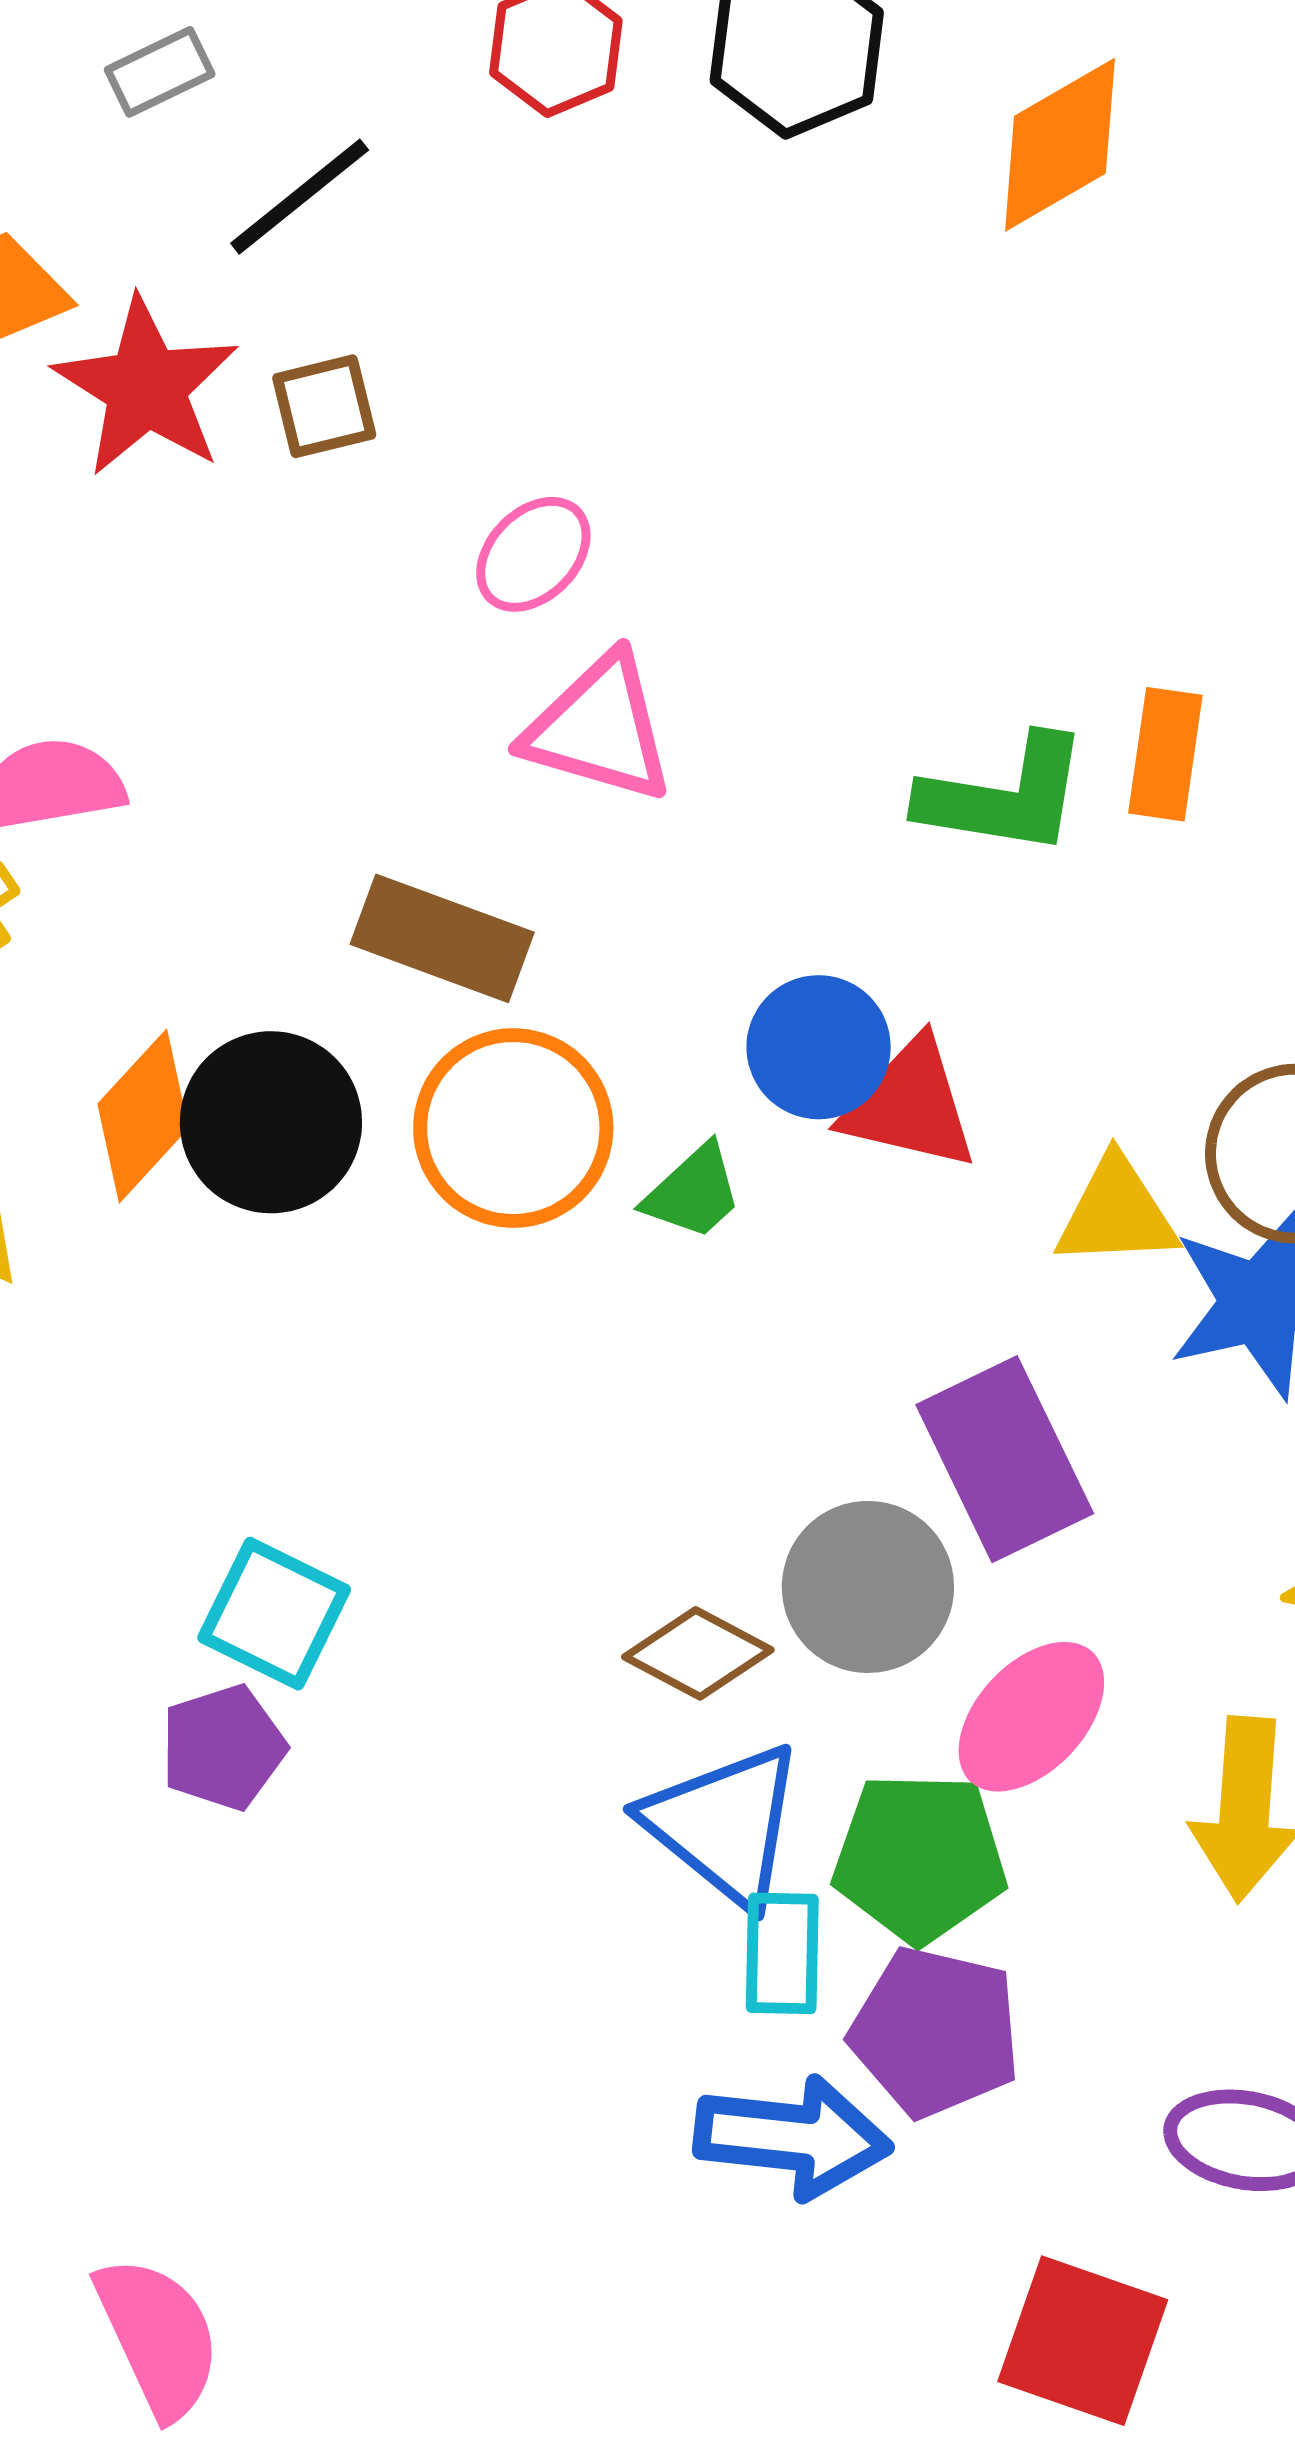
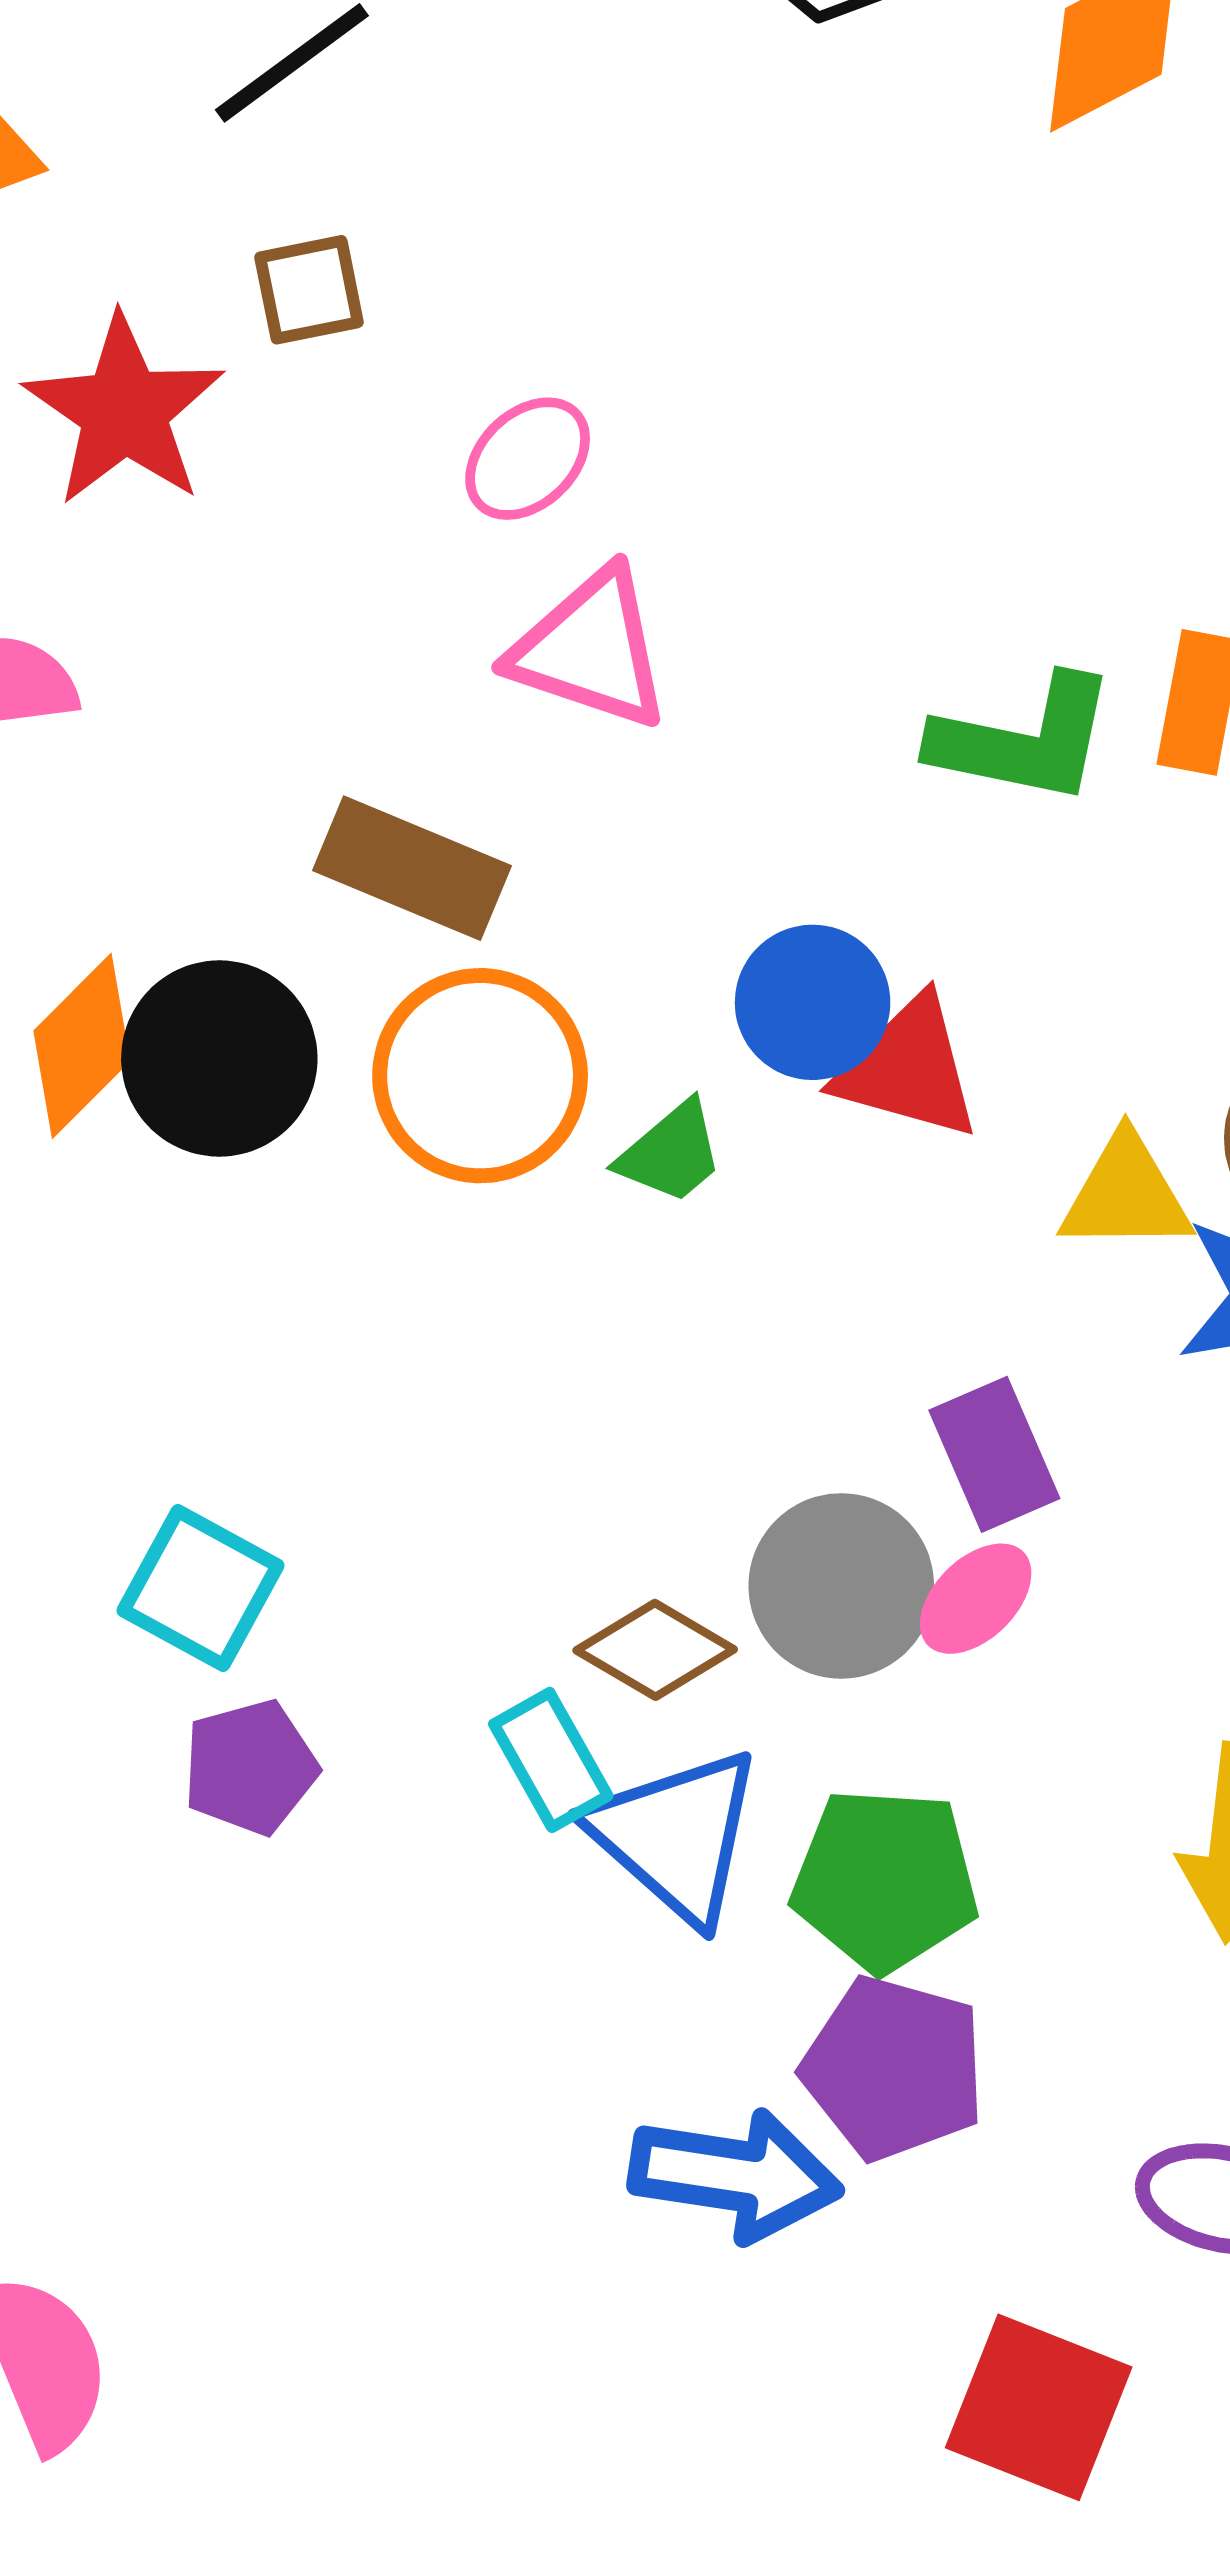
red star: (146, 387) -> (124, 411), moved
purple rectangle: (1005, 1459) -> (994, 1454), size x0.7
pink ellipse: (1031, 1717) -> (976, 1599), moved, size x0.7
purple pentagon: (223, 1747) -> (250, 1767), moved
cyan rectangle: (782, 1953) -> (551, 1760), moved, turned -33

